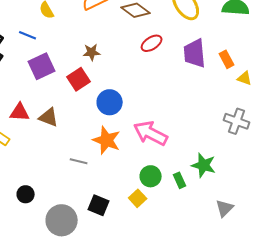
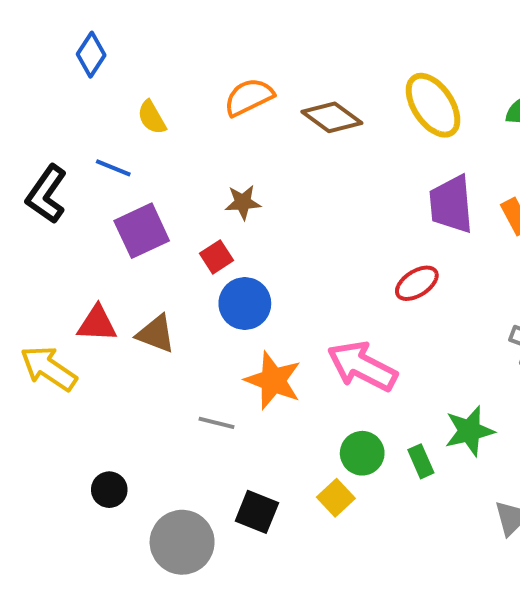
red ellipse: (152, 43) -> (417, 283), moved
red square: (79, 79) -> (216, 257), size x0.7
blue circle: (110, 102) -> (245, 303), moved
green star: (204, 165) -> (469, 431), turned -30

